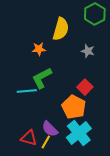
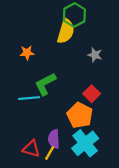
green hexagon: (95, 14) -> (74, 15), moved
orange star: (39, 49) -> (27, 53), moved
purple semicircle: (50, 129) -> (54, 139), turned 42

